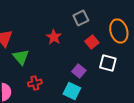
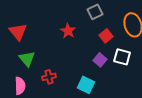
green triangle: (21, 57) -> (27, 59), moved
purple square: (79, 71) -> (100, 60), moved

